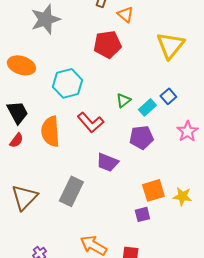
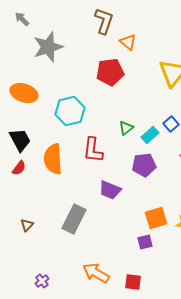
red L-shape: (90, 122) -> (93, 150), turned 48
brown triangle: (24, 197) -> (27, 225), size x0.5

